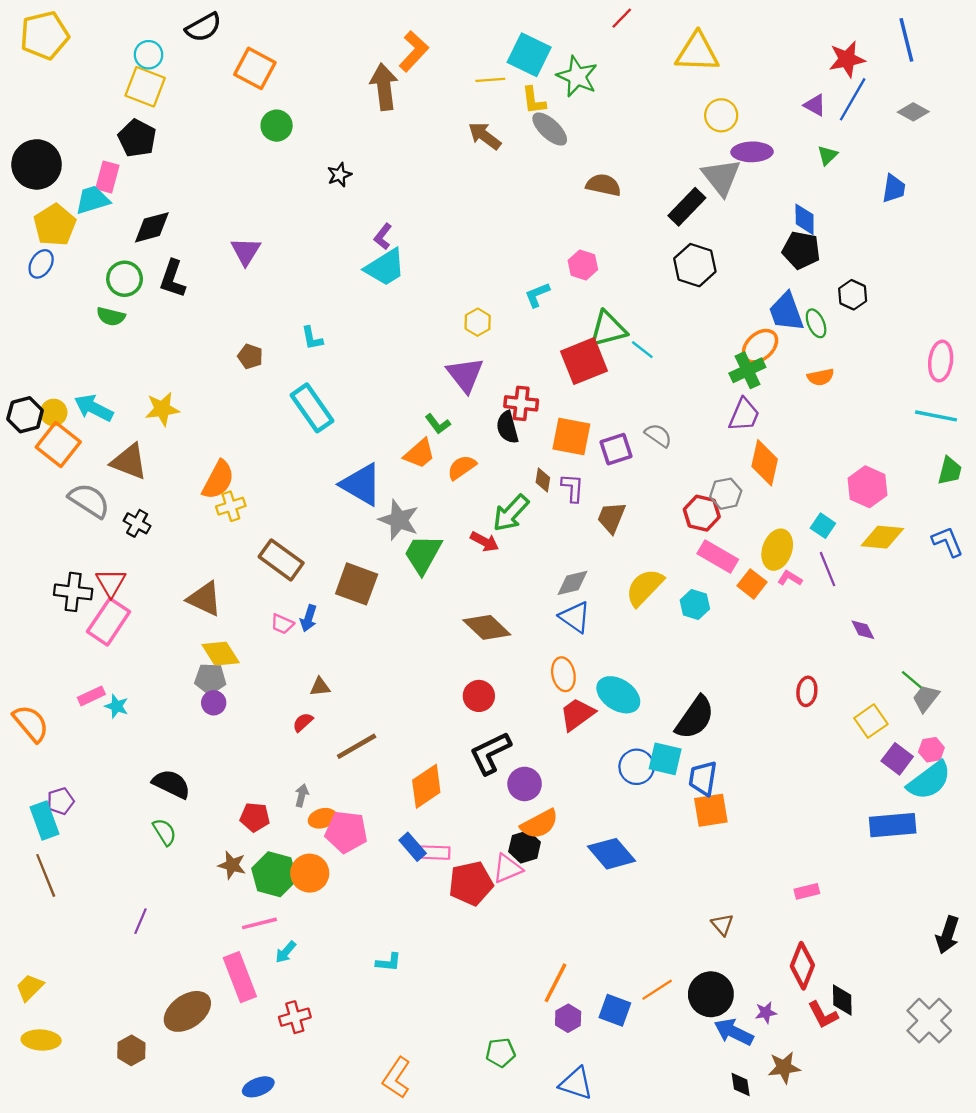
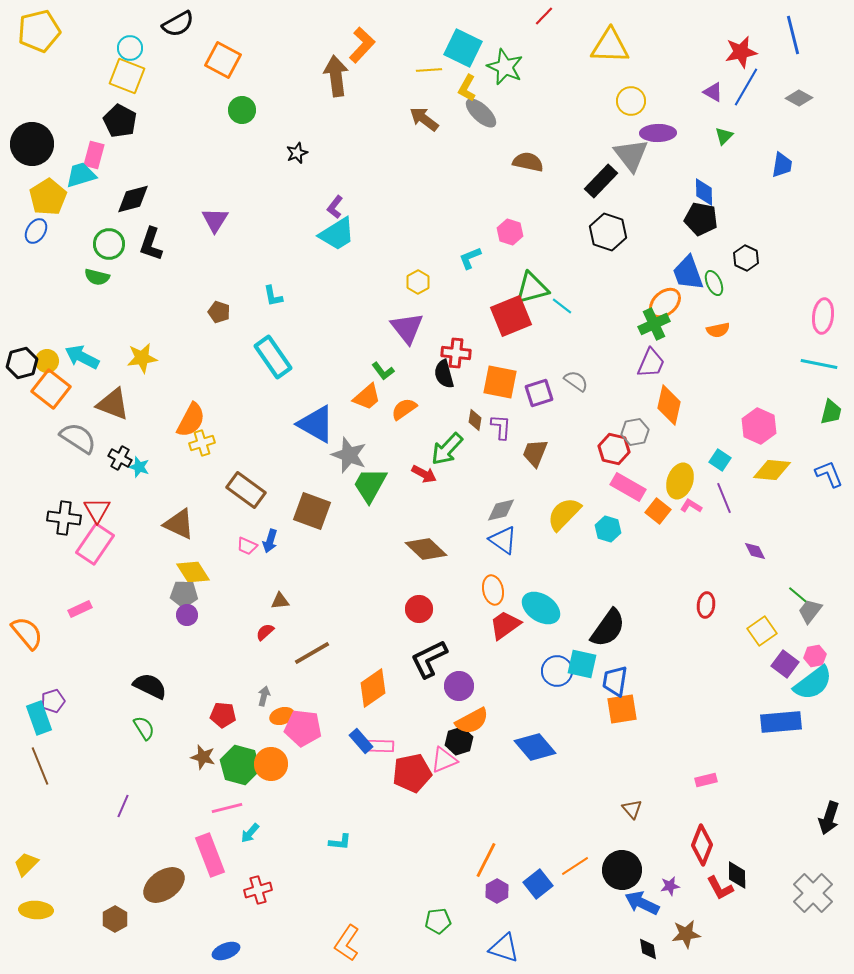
yellow L-shape: (534, 100) -> (467, 88), turned 36
cyan star: (117, 706) -> (139, 467), moved
blue square: (615, 1010) -> (538, 884), turned 32

